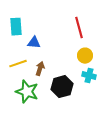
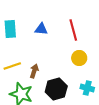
blue triangle: (34, 43) -> (41, 29), moved
cyan cross: (89, 76) -> (87, 88), moved

